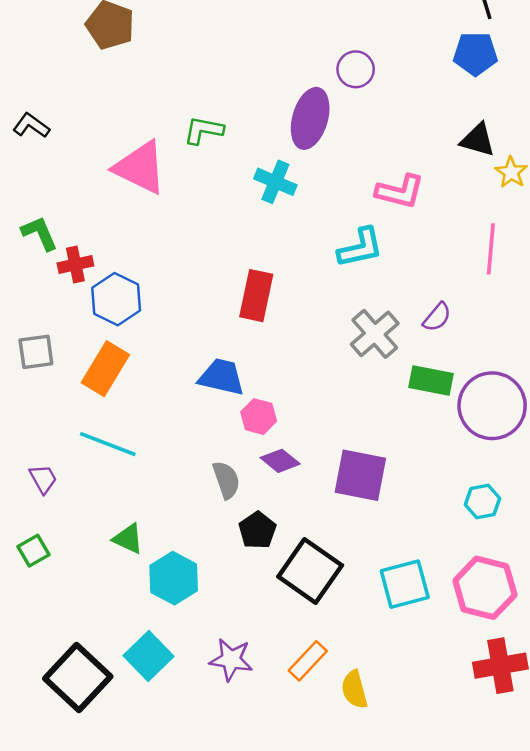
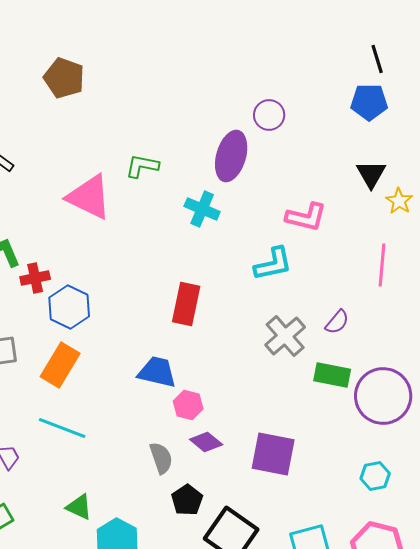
black triangle: (478, 140) -> (371, 174), turned 44

